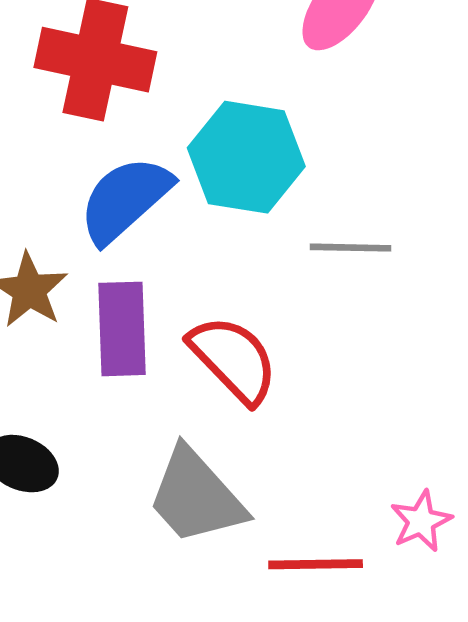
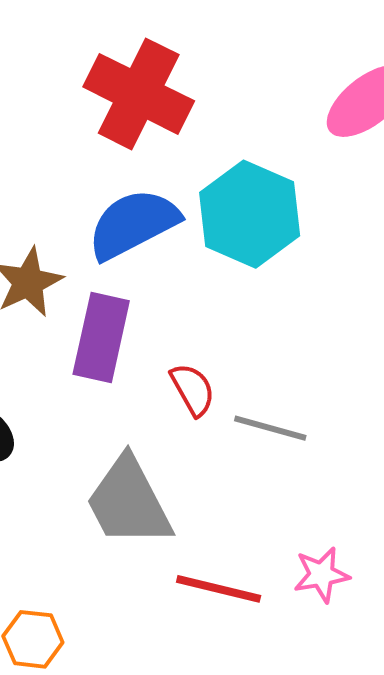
gray line: (350, 248) -> (270, 428), moved
red semicircle: (233, 359) -> (193, 389), size x0.6

